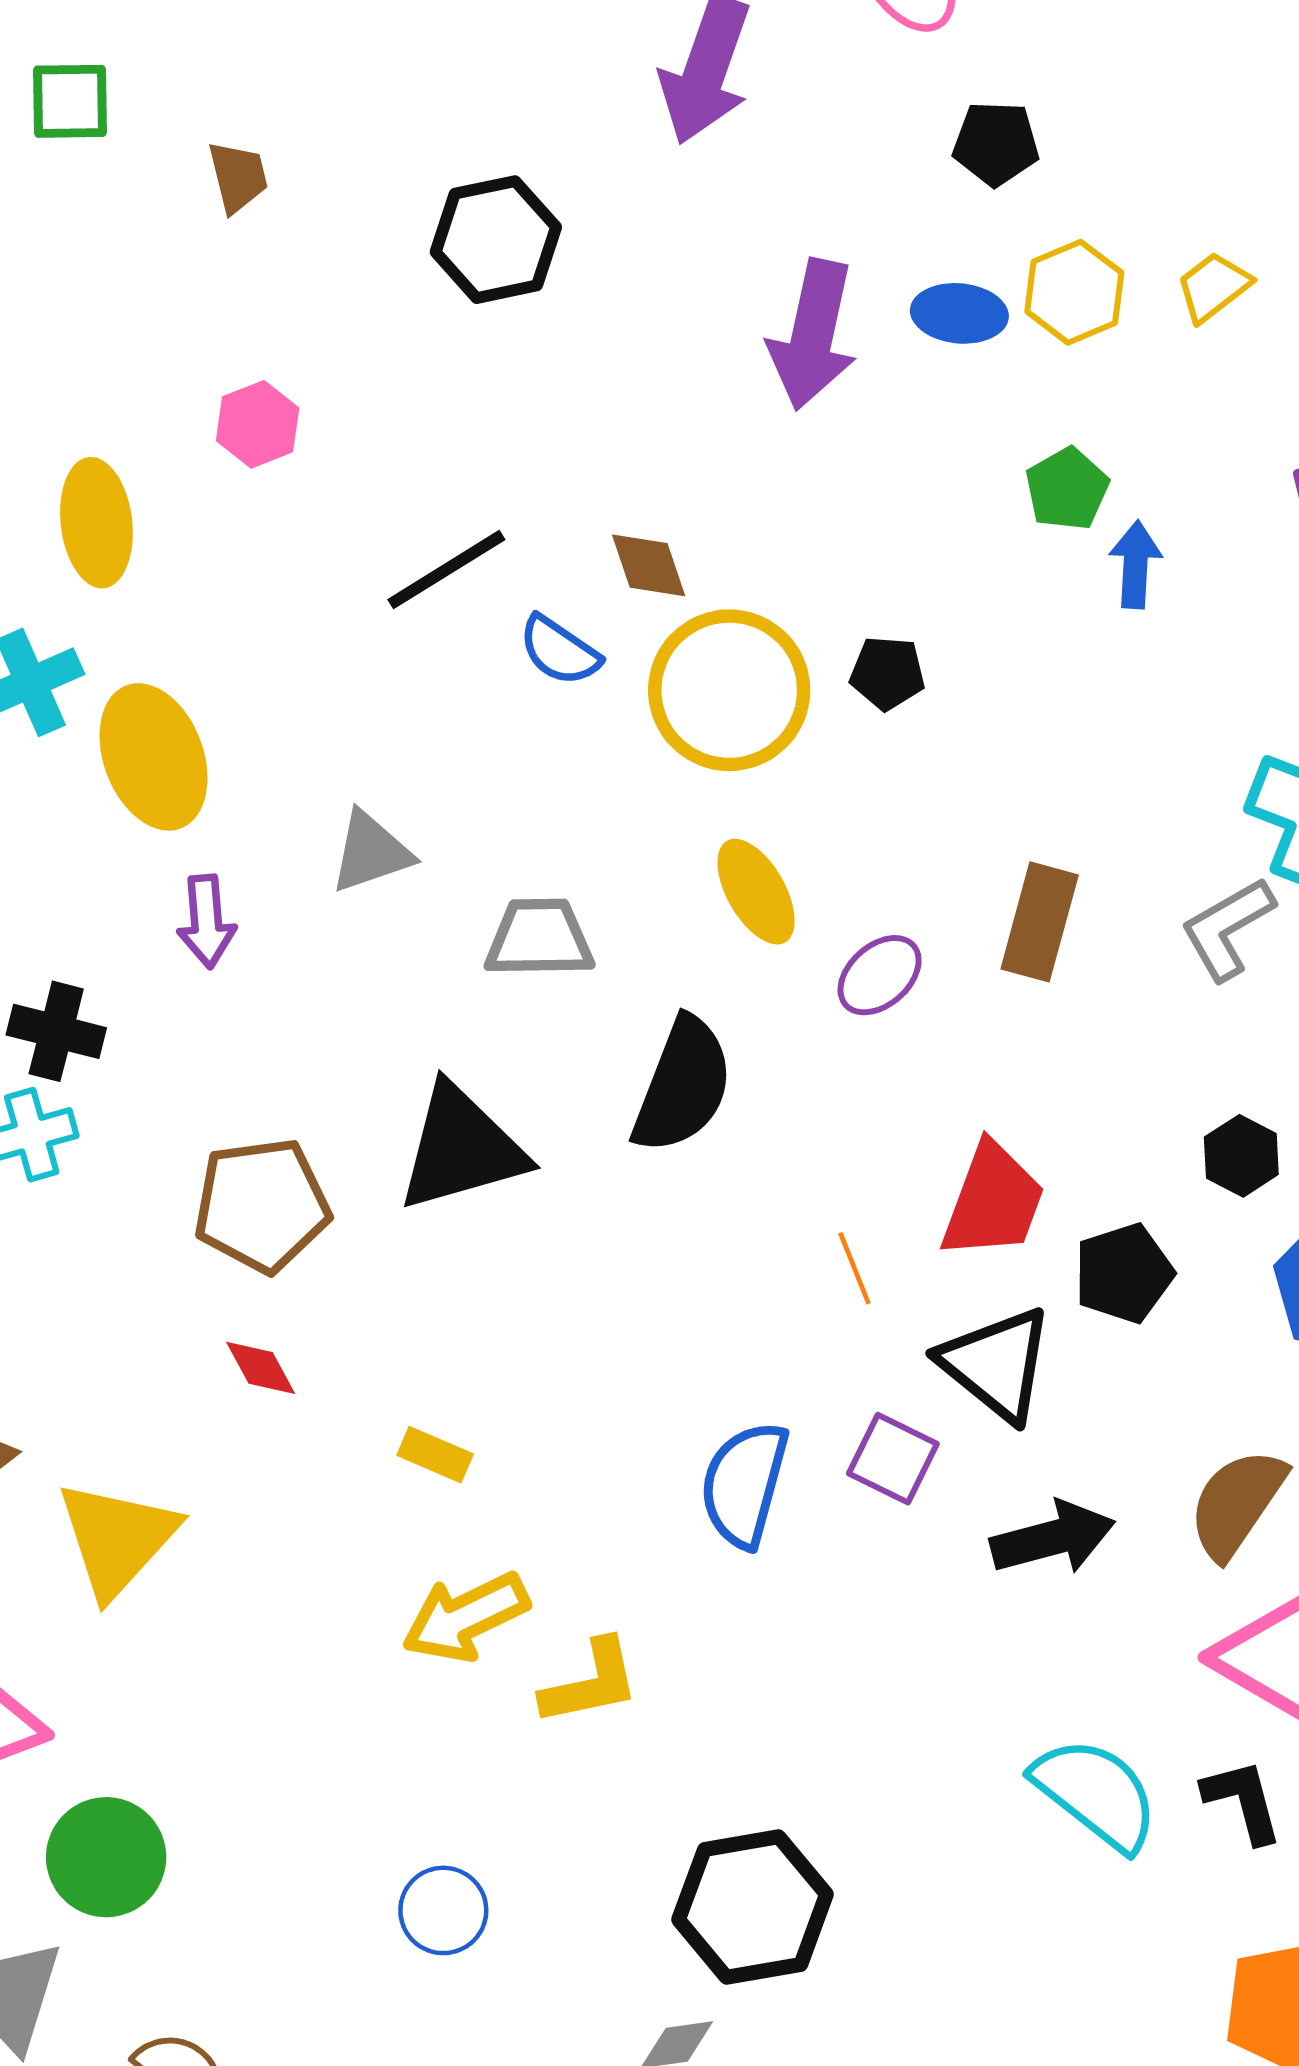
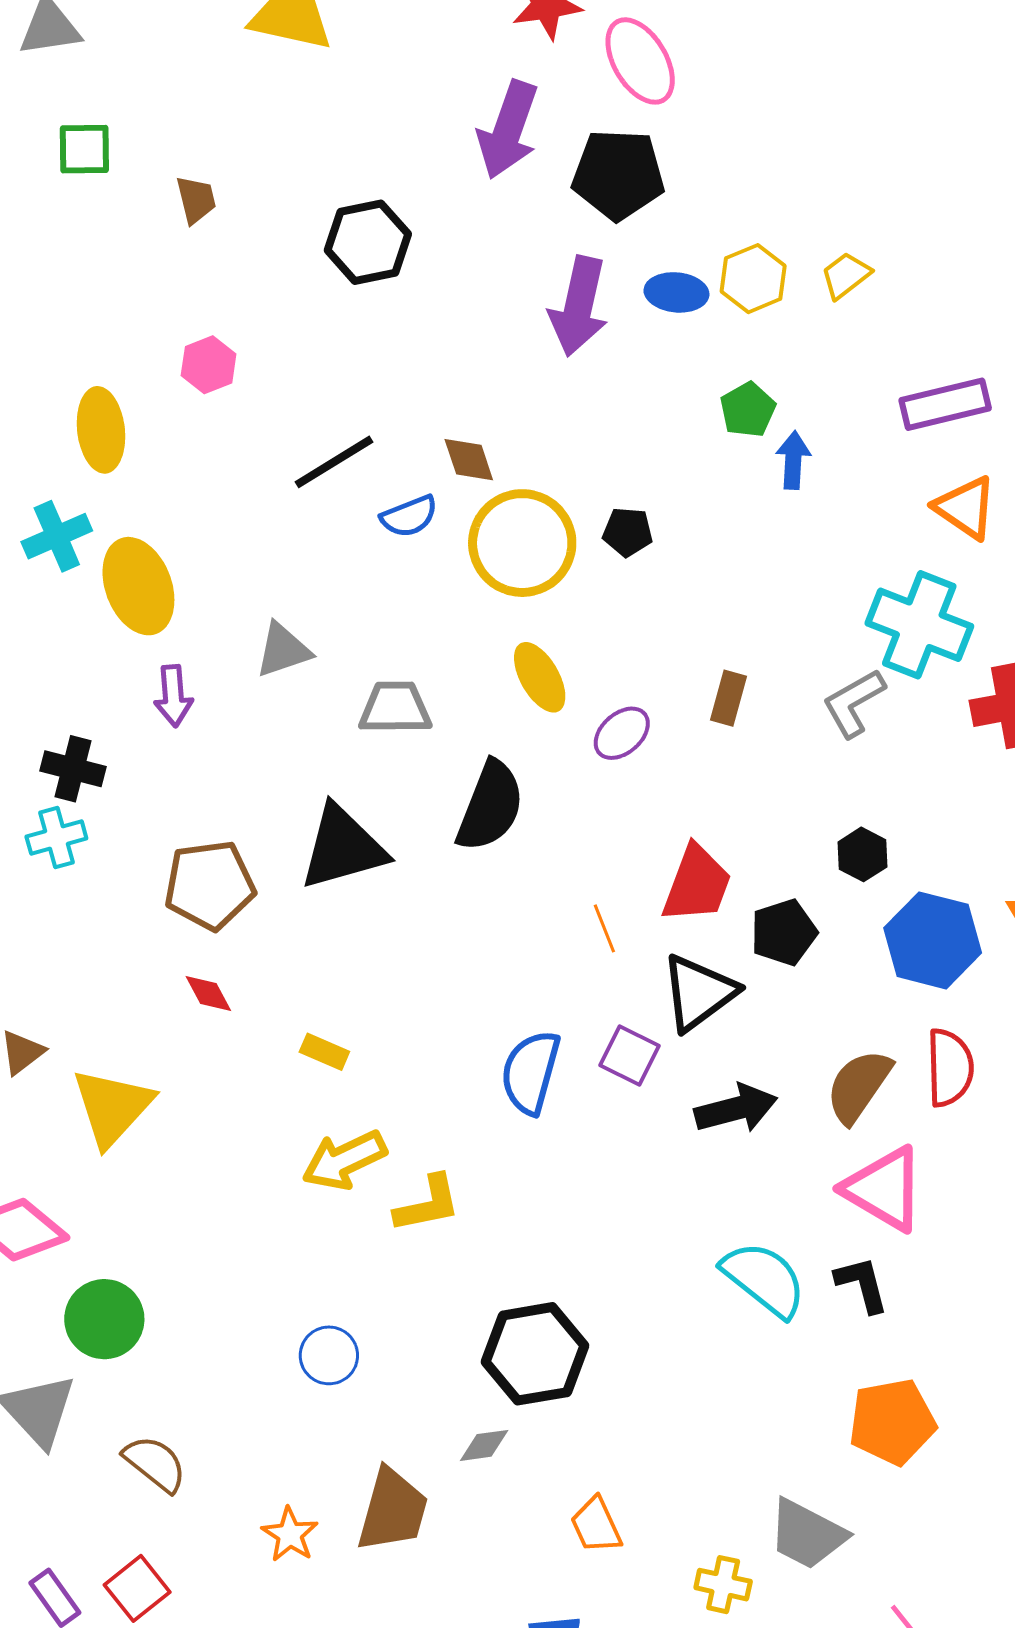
black pentagon: (996, 143) -> (618, 174), moved, size x1.6
blue semicircle: (559, 651) -> (409, 516), turned -56
brown rectangle: (1040, 922) -> (729, 698), size x0.7
black triangle: (996, 1364) -> (699, 993), turned 44

